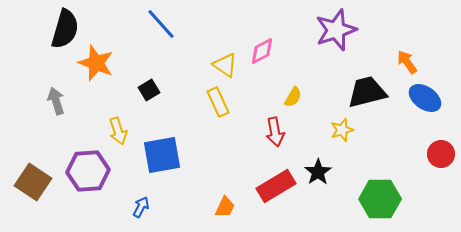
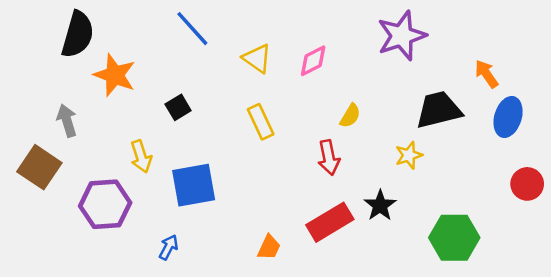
yellow triangle: (225, 65) -> (257, 58), moved
blue ellipse: (425, 98) -> (508, 117), turned 72
brown square: (33, 182) -> (39, 167), moved

